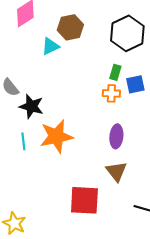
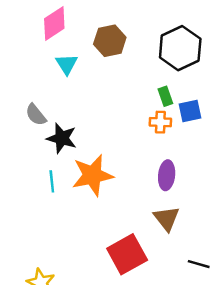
cyan triangle: (50, 46) -> (67, 64), moved, turned -36
green rectangle: (115, 72) -> (165, 96), turned -35
red square: (84, 200) -> (127, 254), turned -32

